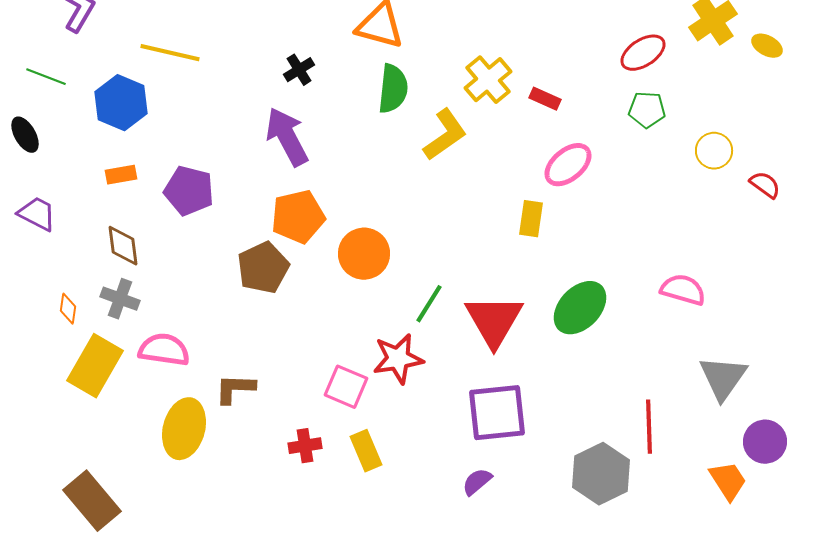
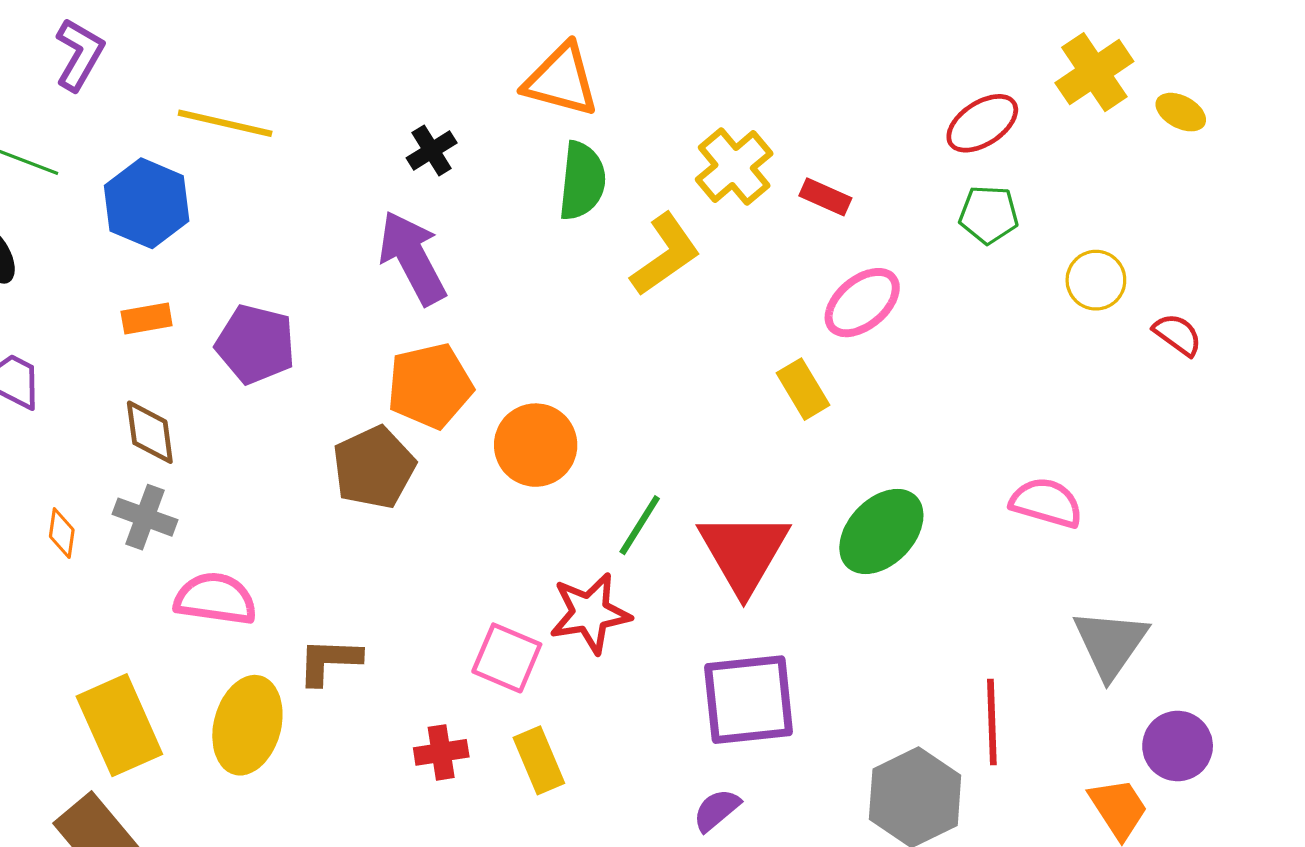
yellow rectangle: (531, 219) -> (803, 389), turned -39
yellow rectangle: (95, 366) -> (119, 725), moved, turned -54

